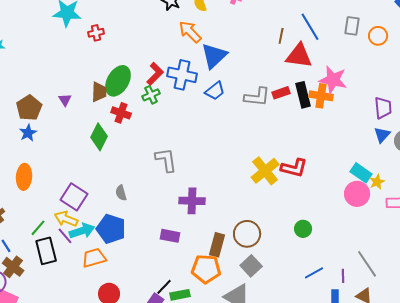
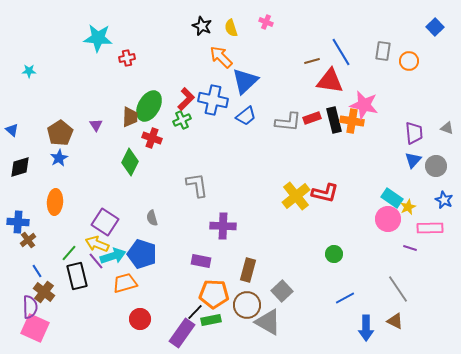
brown line: (281, 36) -> (312, 61), turned 63
brown circle: (247, 234) -> (247, 305), moved
orange pentagon: (206, 269) -> (214, 294), moved
purple line: (343, 276) -> (410, 248), moved, turned -72

